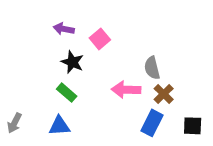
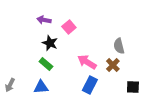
gray semicircle: (152, 68) -> (119, 46), moved
pink arrow: (126, 90) -> (87, 62), turned 30
blue rectangle: (152, 123) -> (90, 85), moved

